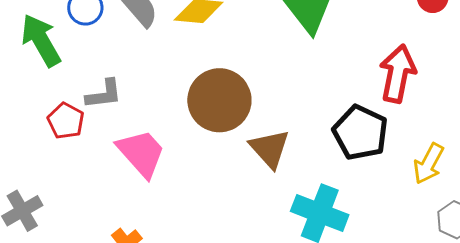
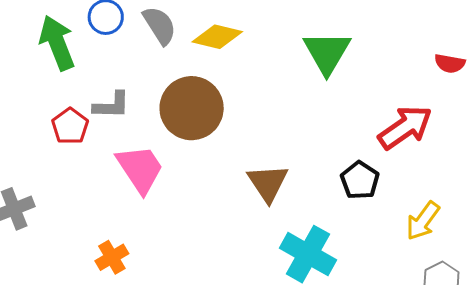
red arrow: (398, 74) -> (405, 127), turned 36
brown circle: (219, 100) -> (192, 108), moved
black pentagon: (360, 133) -> (360, 180), size x0.7

